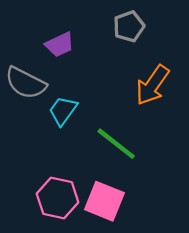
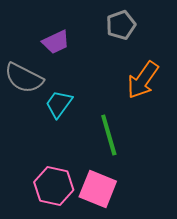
green line: (116, 144) -> (109, 135), turned 36

